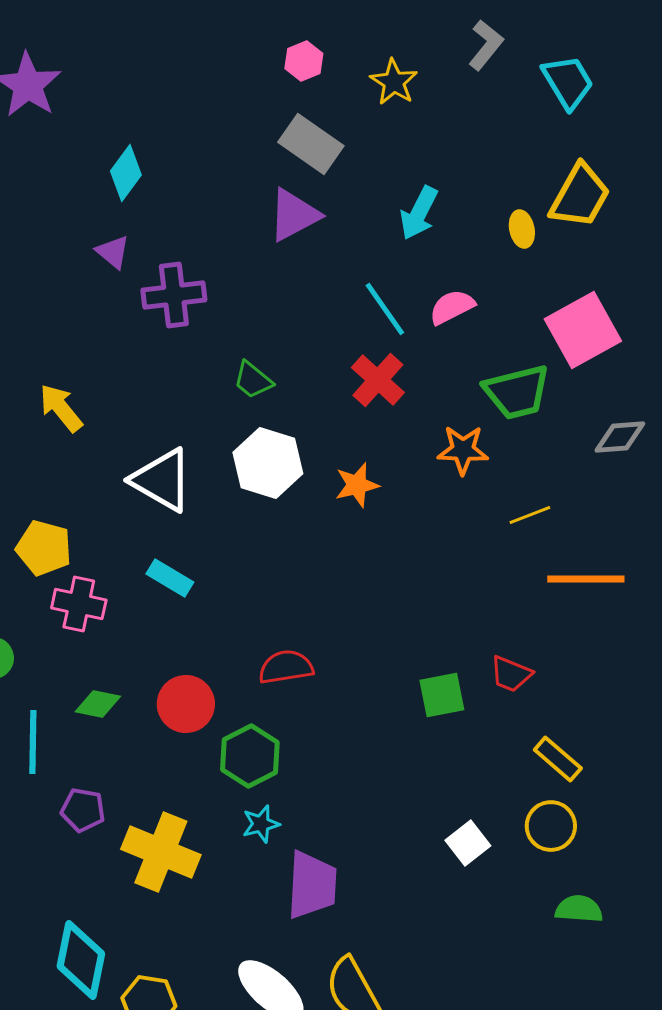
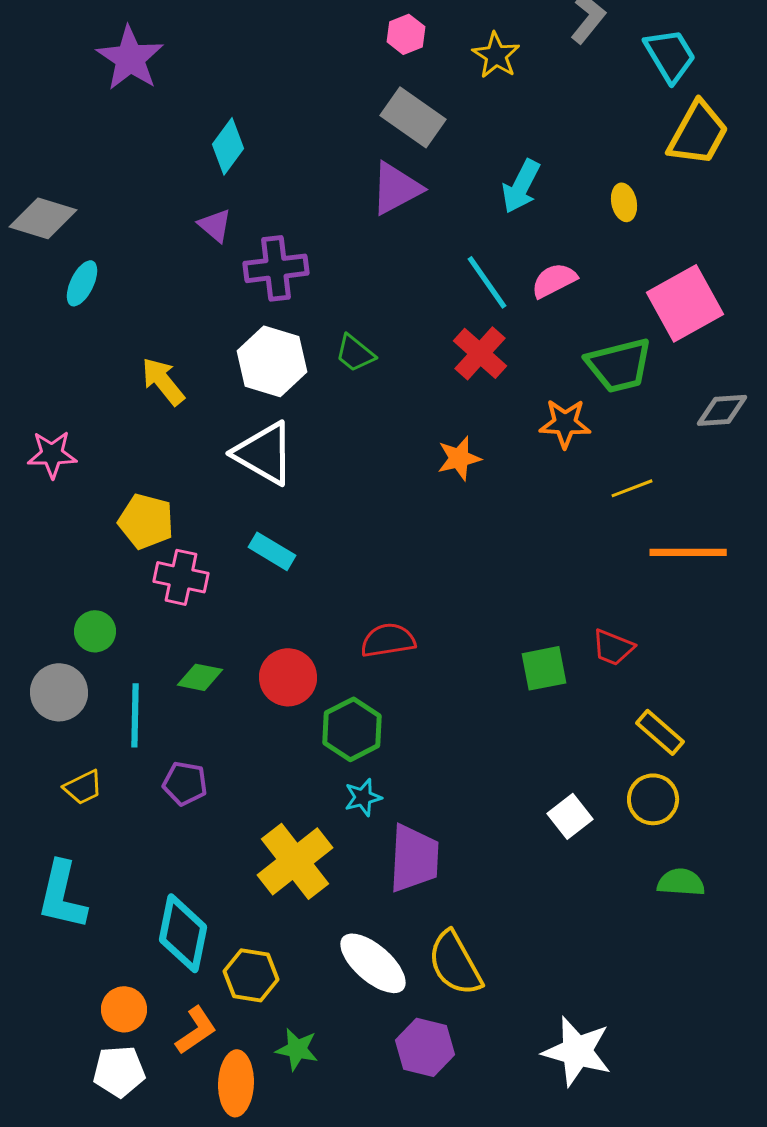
yellow trapezoid: (580, 196) -> (698, 133), moved
white hexagon: (268, 463) -> (272, 361), moved
yellow cross: (161, 852) -> (295, 861), moved, turned 30

